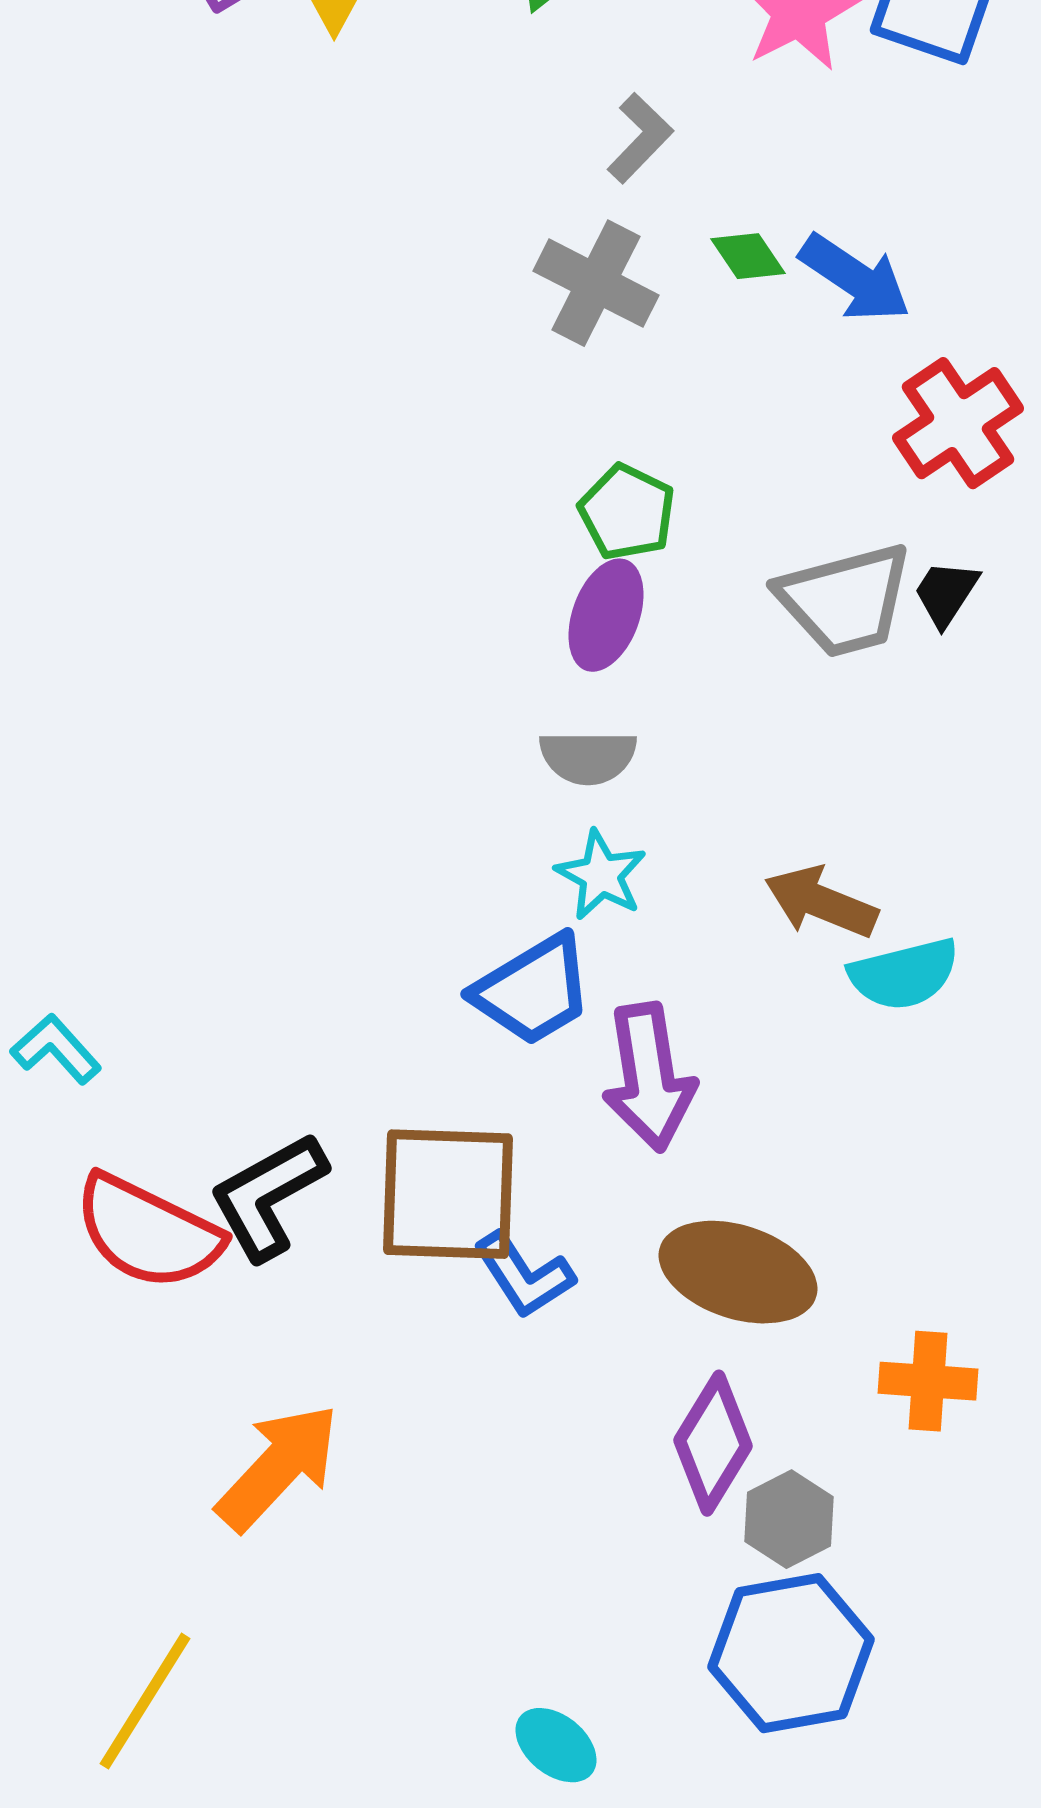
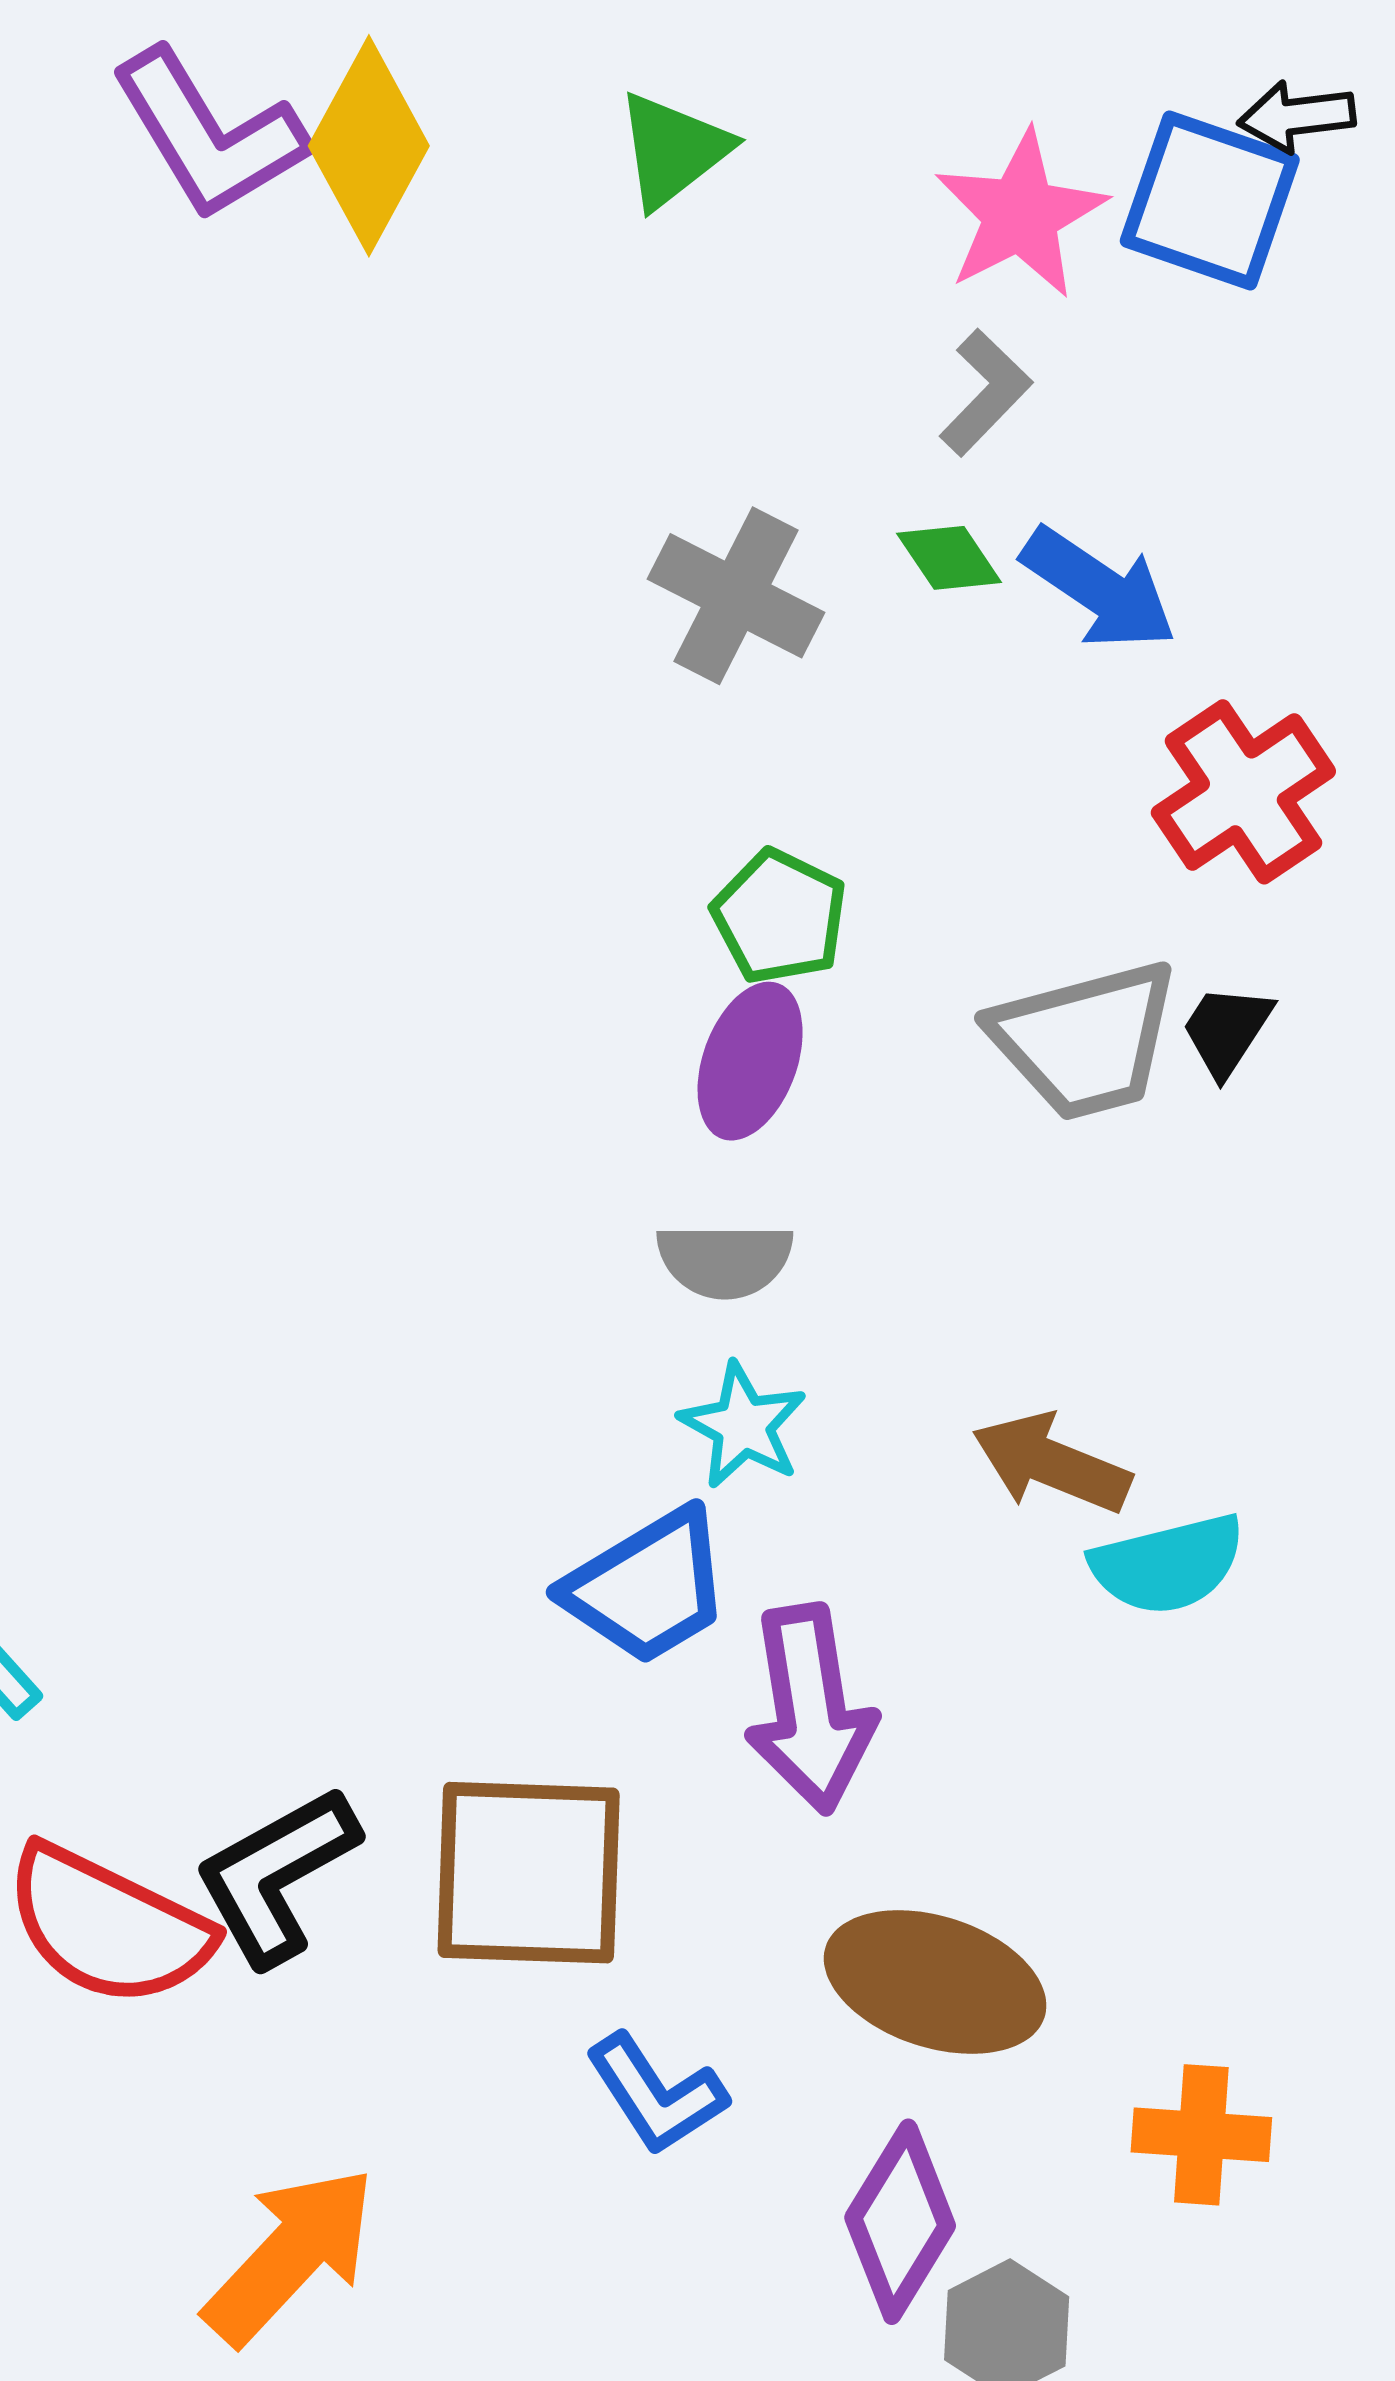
gray L-shape: (640, 138) -> (986, 392), moved
blue L-shape: (524, 1275) -> (656, 2094), moved

